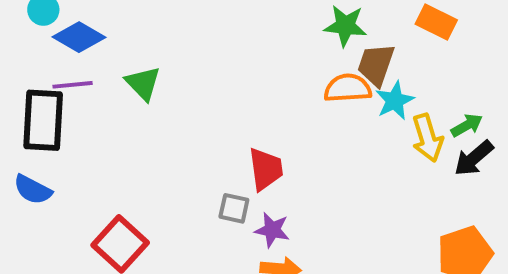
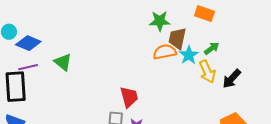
green arrow: (467, 125) -> (212, 48), moved

